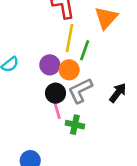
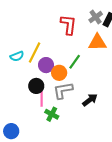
orange triangle: (106, 18) -> (97, 42), turned 30
yellow line: (69, 38) -> (35, 52), moved
black circle: (56, 93) -> (36, 86), moved

